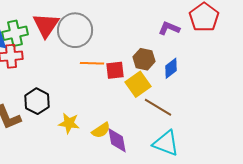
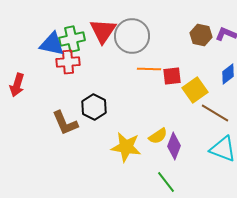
brown hexagon: (144, 59) -> (201, 35), moved
yellow star: (69, 123) -> (126, 147), moved, size x1.4
purple diamond: (117, 140) -> (174, 146), turned 32

